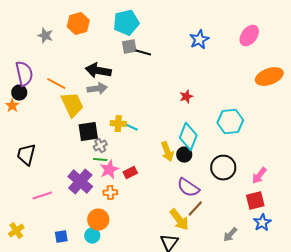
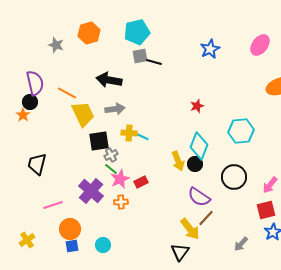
gray arrow: (97, 89) -> (115, 109), moved
green line: (100, 160) -> (111, 169), turned 32
orange circle: (98, 220) -> (70, 229), moved

